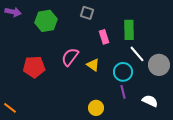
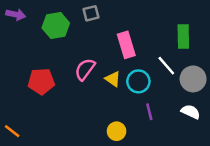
gray square: (87, 13) -> (91, 13), moved, turned -32
green rectangle: (129, 30) -> (183, 36), moved
pink rectangle: (104, 37) -> (126, 45), size x1.5
cyan circle: (123, 72) -> (138, 81), moved
white semicircle: (150, 101) -> (191, 112), moved

